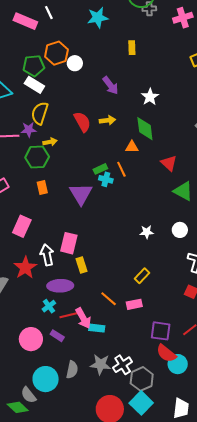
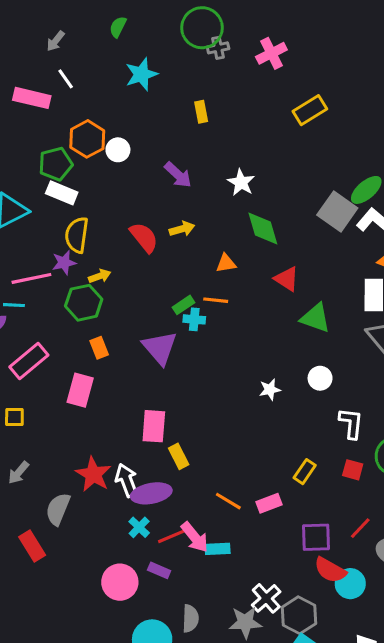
green diamond: (145, 129) -> (263, 228), moved
orange line: (121, 169) -> (216, 300), turned -49
pink rectangle: (22, 226) -> (80, 390), moved
white arrow: (47, 255) -> (127, 480), moved
yellow rectangle: (142, 276) -> (305, 472), moved
gray star: (101, 364) -> (245, 622), moved

